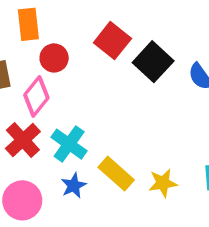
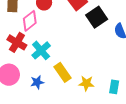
red cross: (23, 140) -> (17, 42), turned -30
blue star: (74, 186) -> (37, 82), moved

